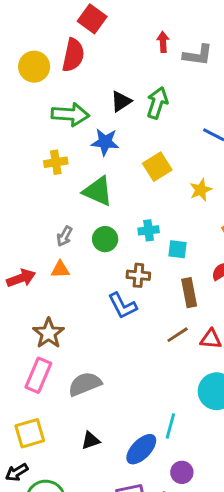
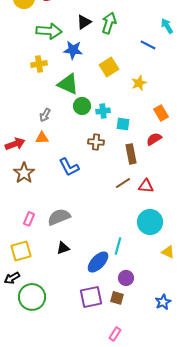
green circle: (105, 239) -> (82, 106), moved
blue L-shape: (122, 306) -> (69, 167), moved
brown star: (49, 333) -> (24, 173), moved
pink rectangle: (38, 375) -> (29, 219), moved, size x0.6
black triangle: (91, 440) -> (63, 248), moved

